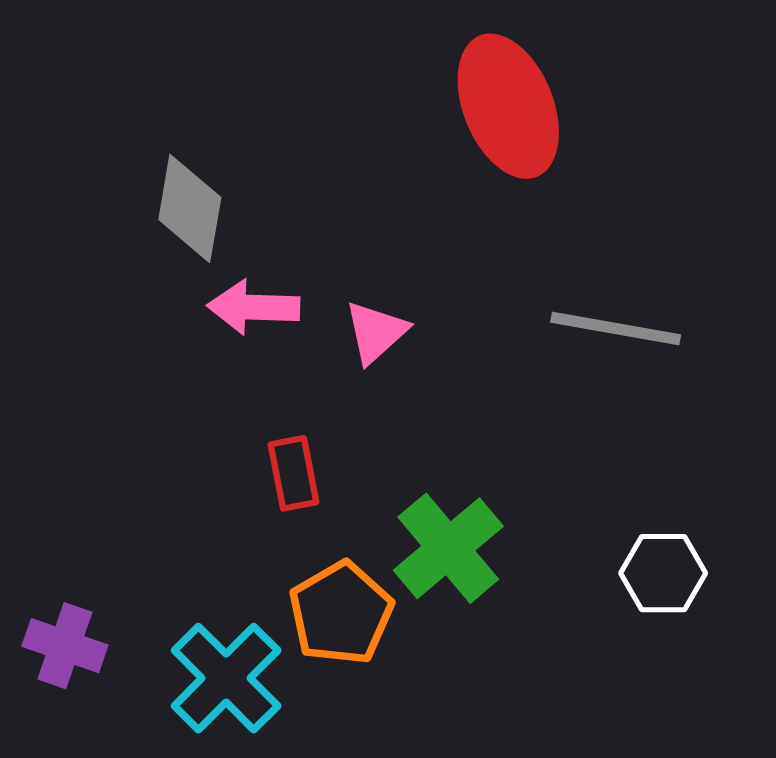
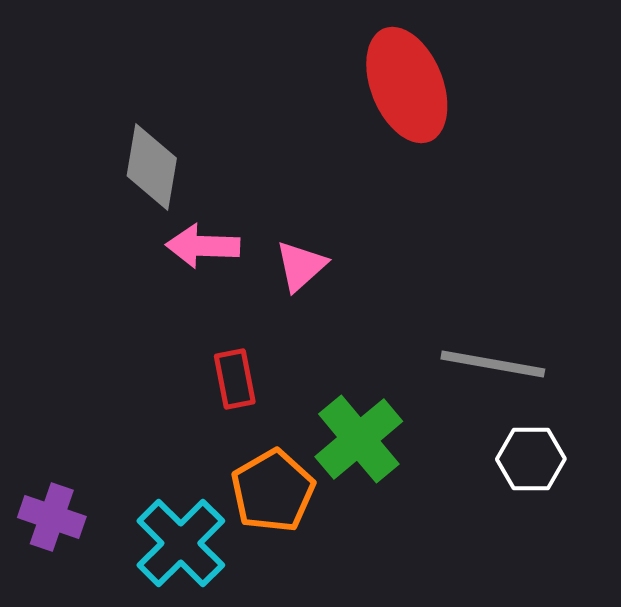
gray line: (616, 328) -> (493, 364), moved

